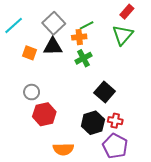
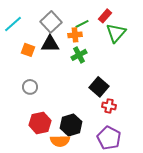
red rectangle: (127, 12) -> (105, 16), moved
red hexagon: (44, 114) -> (40, 123), moved
red cross: (115, 121) -> (109, 106), moved
black hexagon: (93, 123) -> (71, 125), moved

